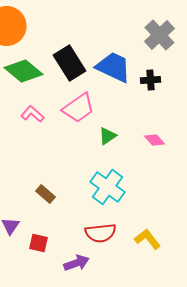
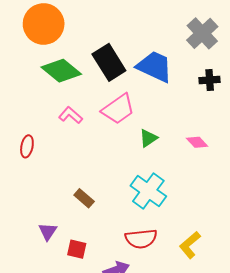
black cross: (150, 80) -> (210, 80), moved
yellow L-shape: (147, 239) -> (190, 245), turned -92

